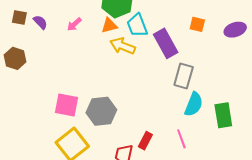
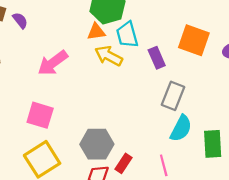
pink arrow: (74, 24) -> (53, 63), moved, size x1.8
orange square: (197, 24) -> (194, 40), size x1.8
purple rectangle: (166, 43) -> (157, 58), size x0.7
gray hexagon: (101, 111) -> (97, 144), moved

